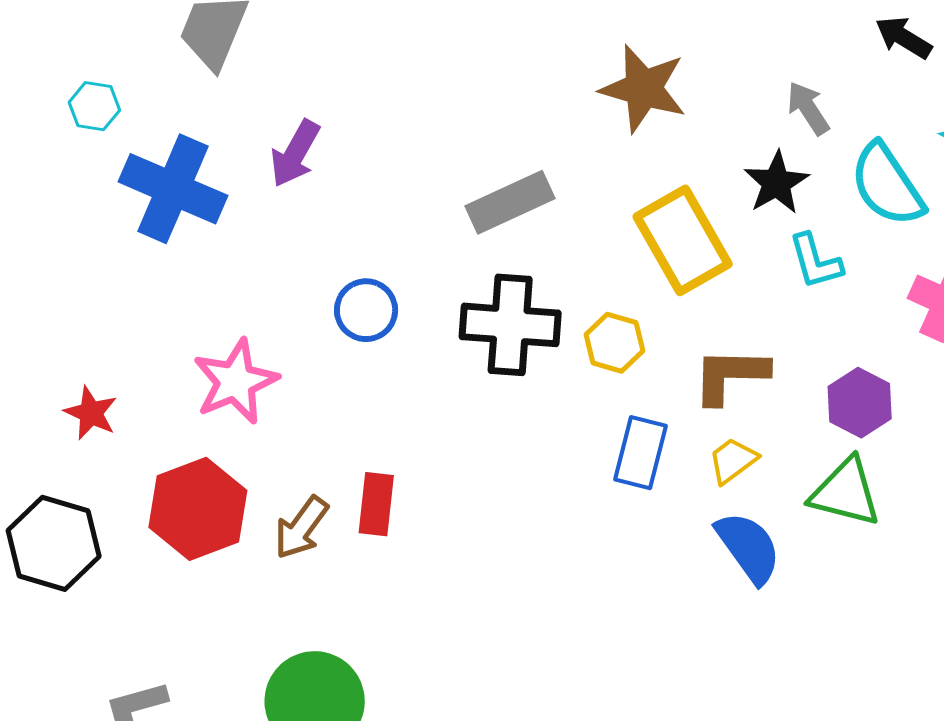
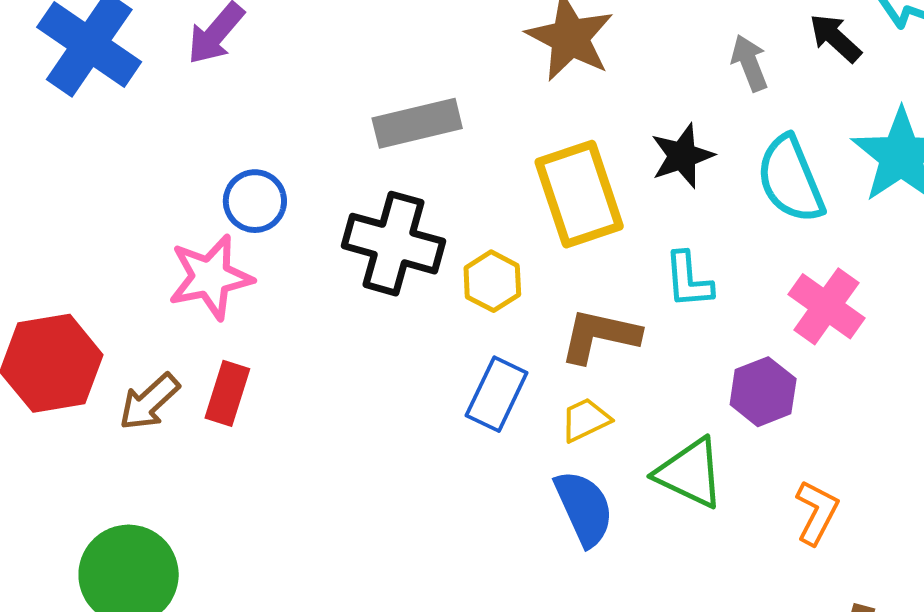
gray arrow: (808, 108) -> (749, 63), moved
cyan L-shape: (815, 261) -> (688, 280), moved
pink star: (235, 381) -> (210, 277), moved
purple hexagon: (860, 403) -> (763, 392), moved

